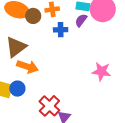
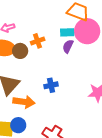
blue cross: (61, 30) -> (51, 85), moved

